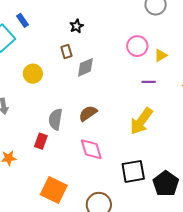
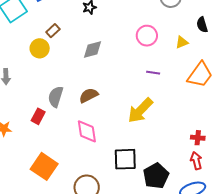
brown rectangle: (66, 51) -> (53, 31), moved, turned 56
yellow triangle: (161, 55) -> (182, 42), moved

